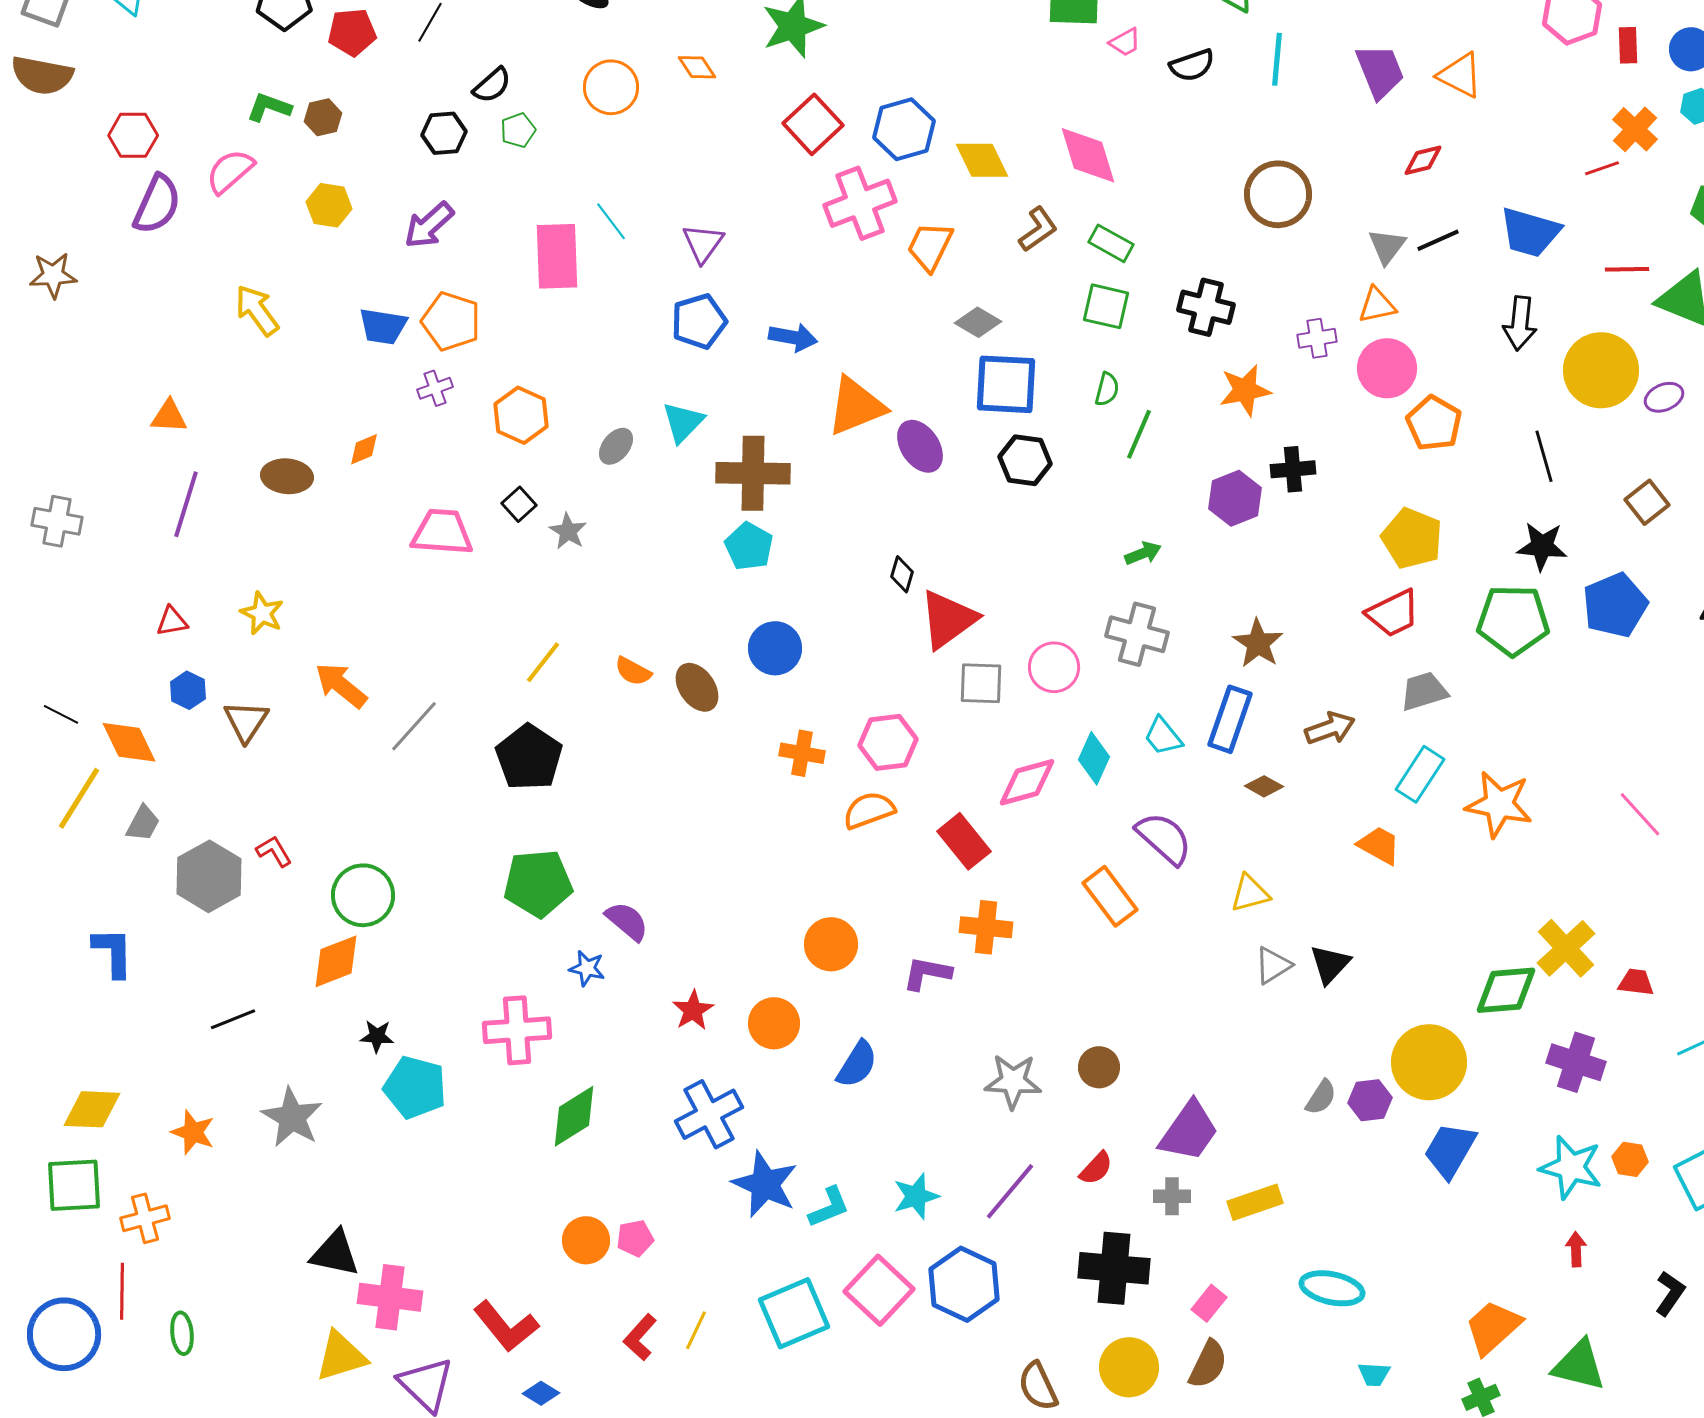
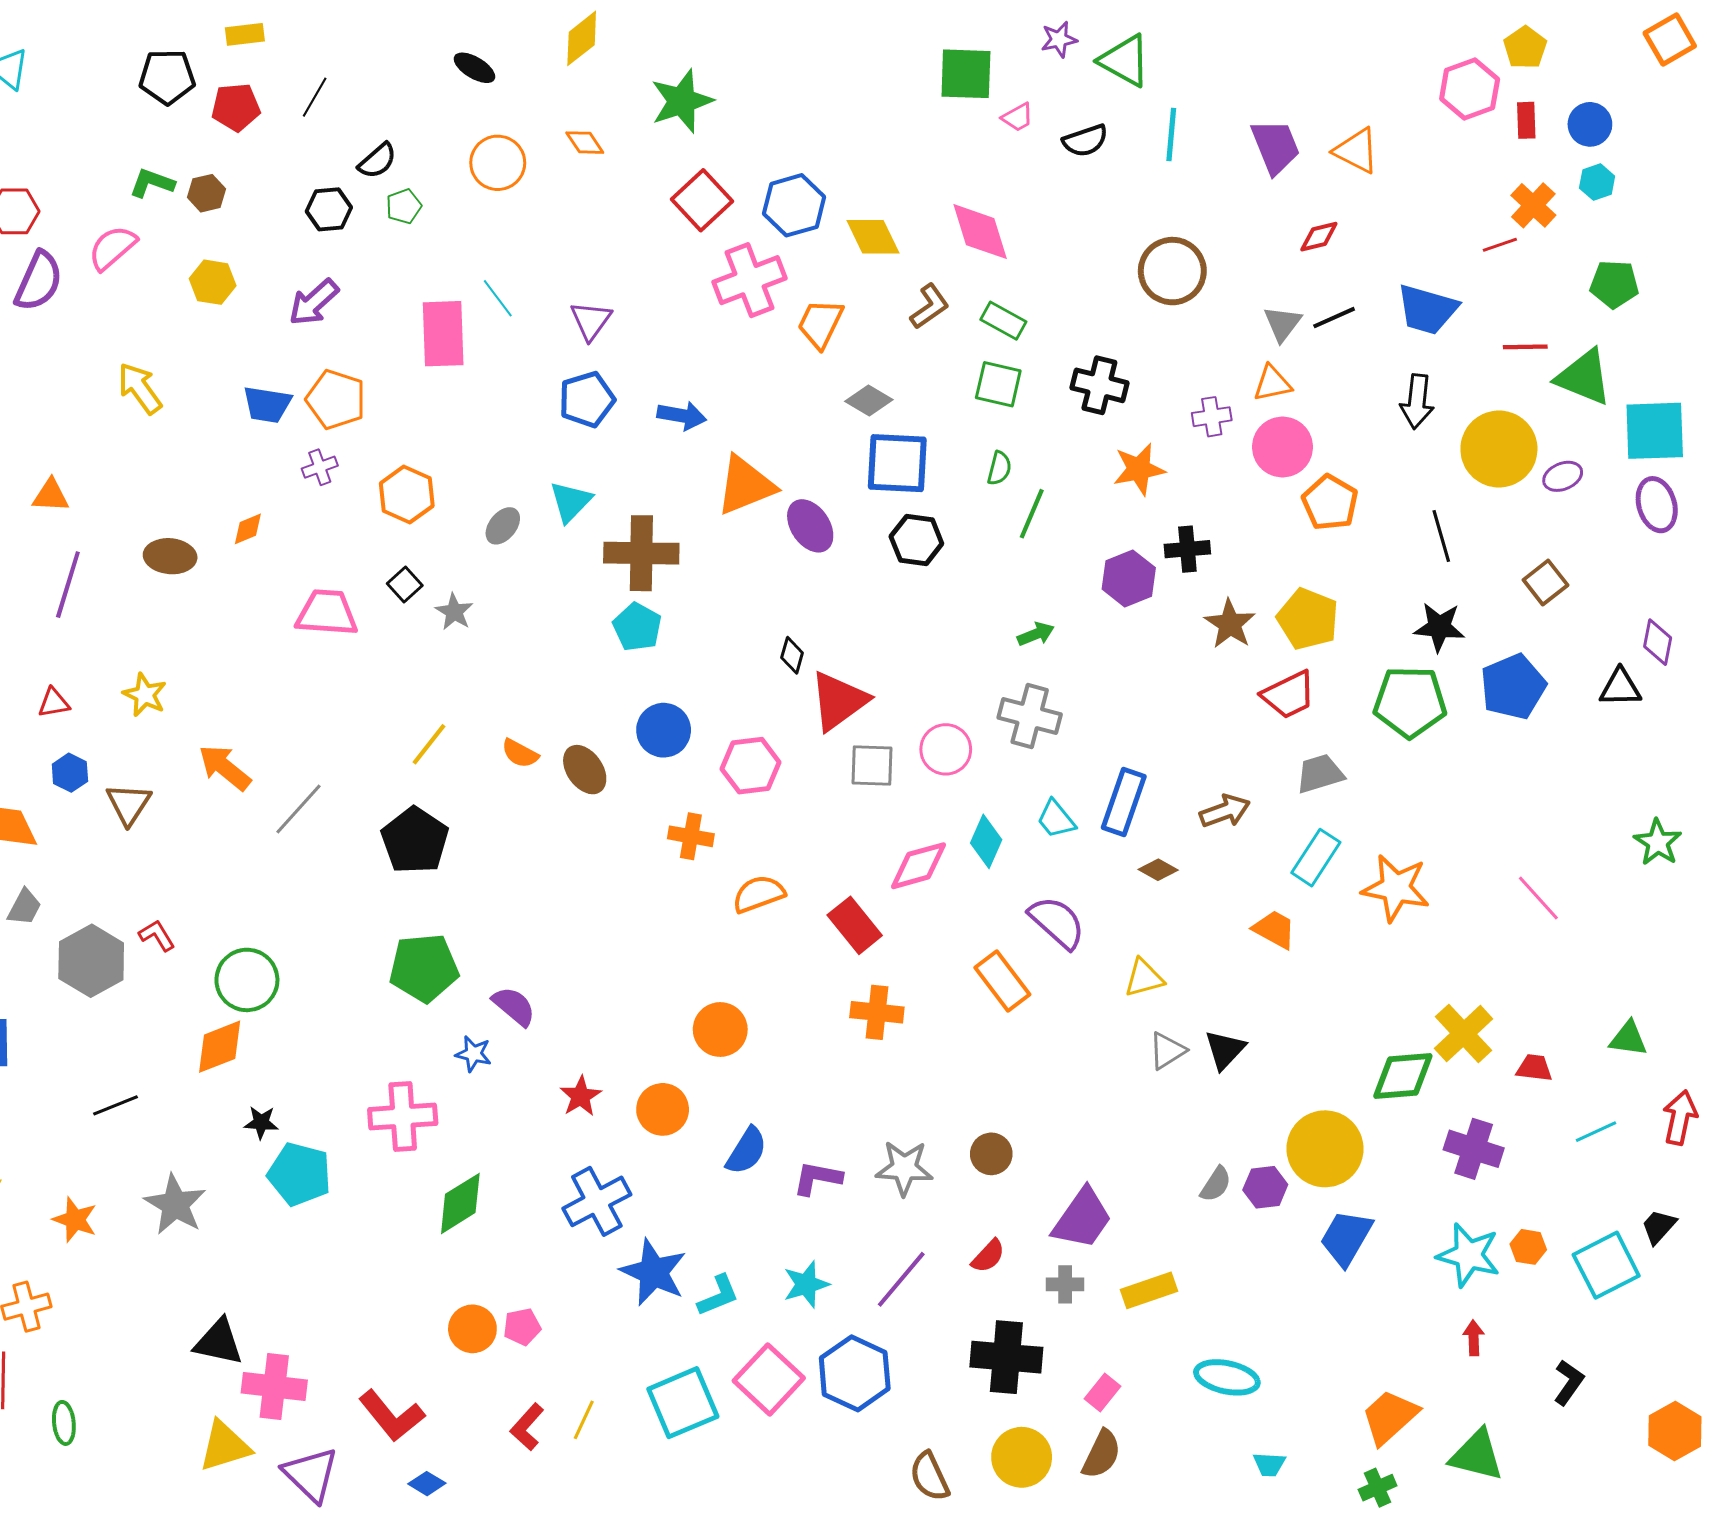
brown star: (1258, 643) -> (1230, 624), moved
pink hexagon: (888, 742) -> (751, 766), moved
purple L-shape: (927, 973) -> (817, 1178), moved

